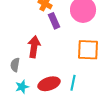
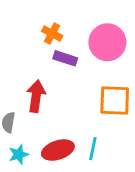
purple rectangle: (54, 21) -> (65, 58), turned -49

